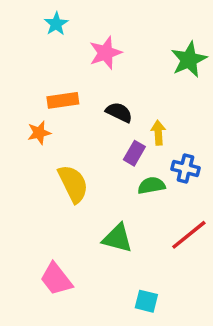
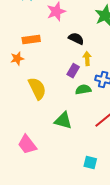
black semicircle: (119, 112) -> (76, 39), moved
cyan square: (146, 301) -> (90, 163), moved

